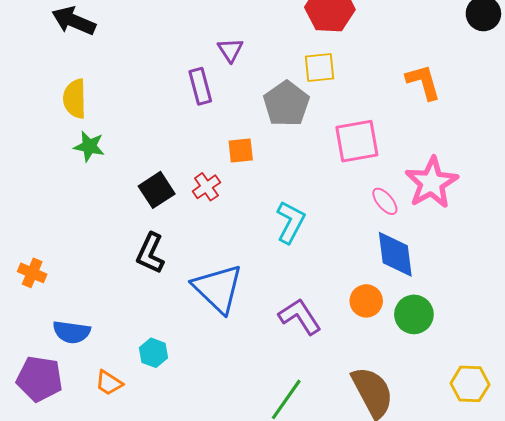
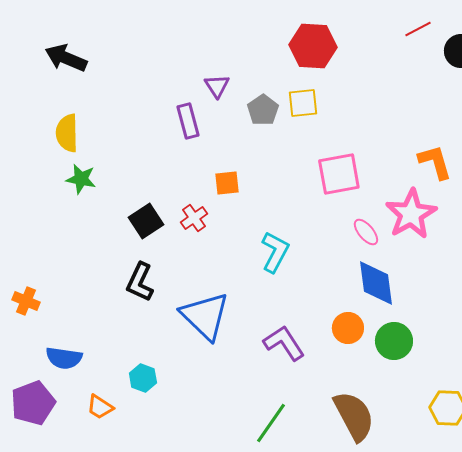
orange L-shape: (423, 82) -> (435, 162), moved
gray pentagon: (286, 104) -> (263, 110), moved, size x0.7
purple pentagon: (39, 379) -> (33, 403), turned -30

